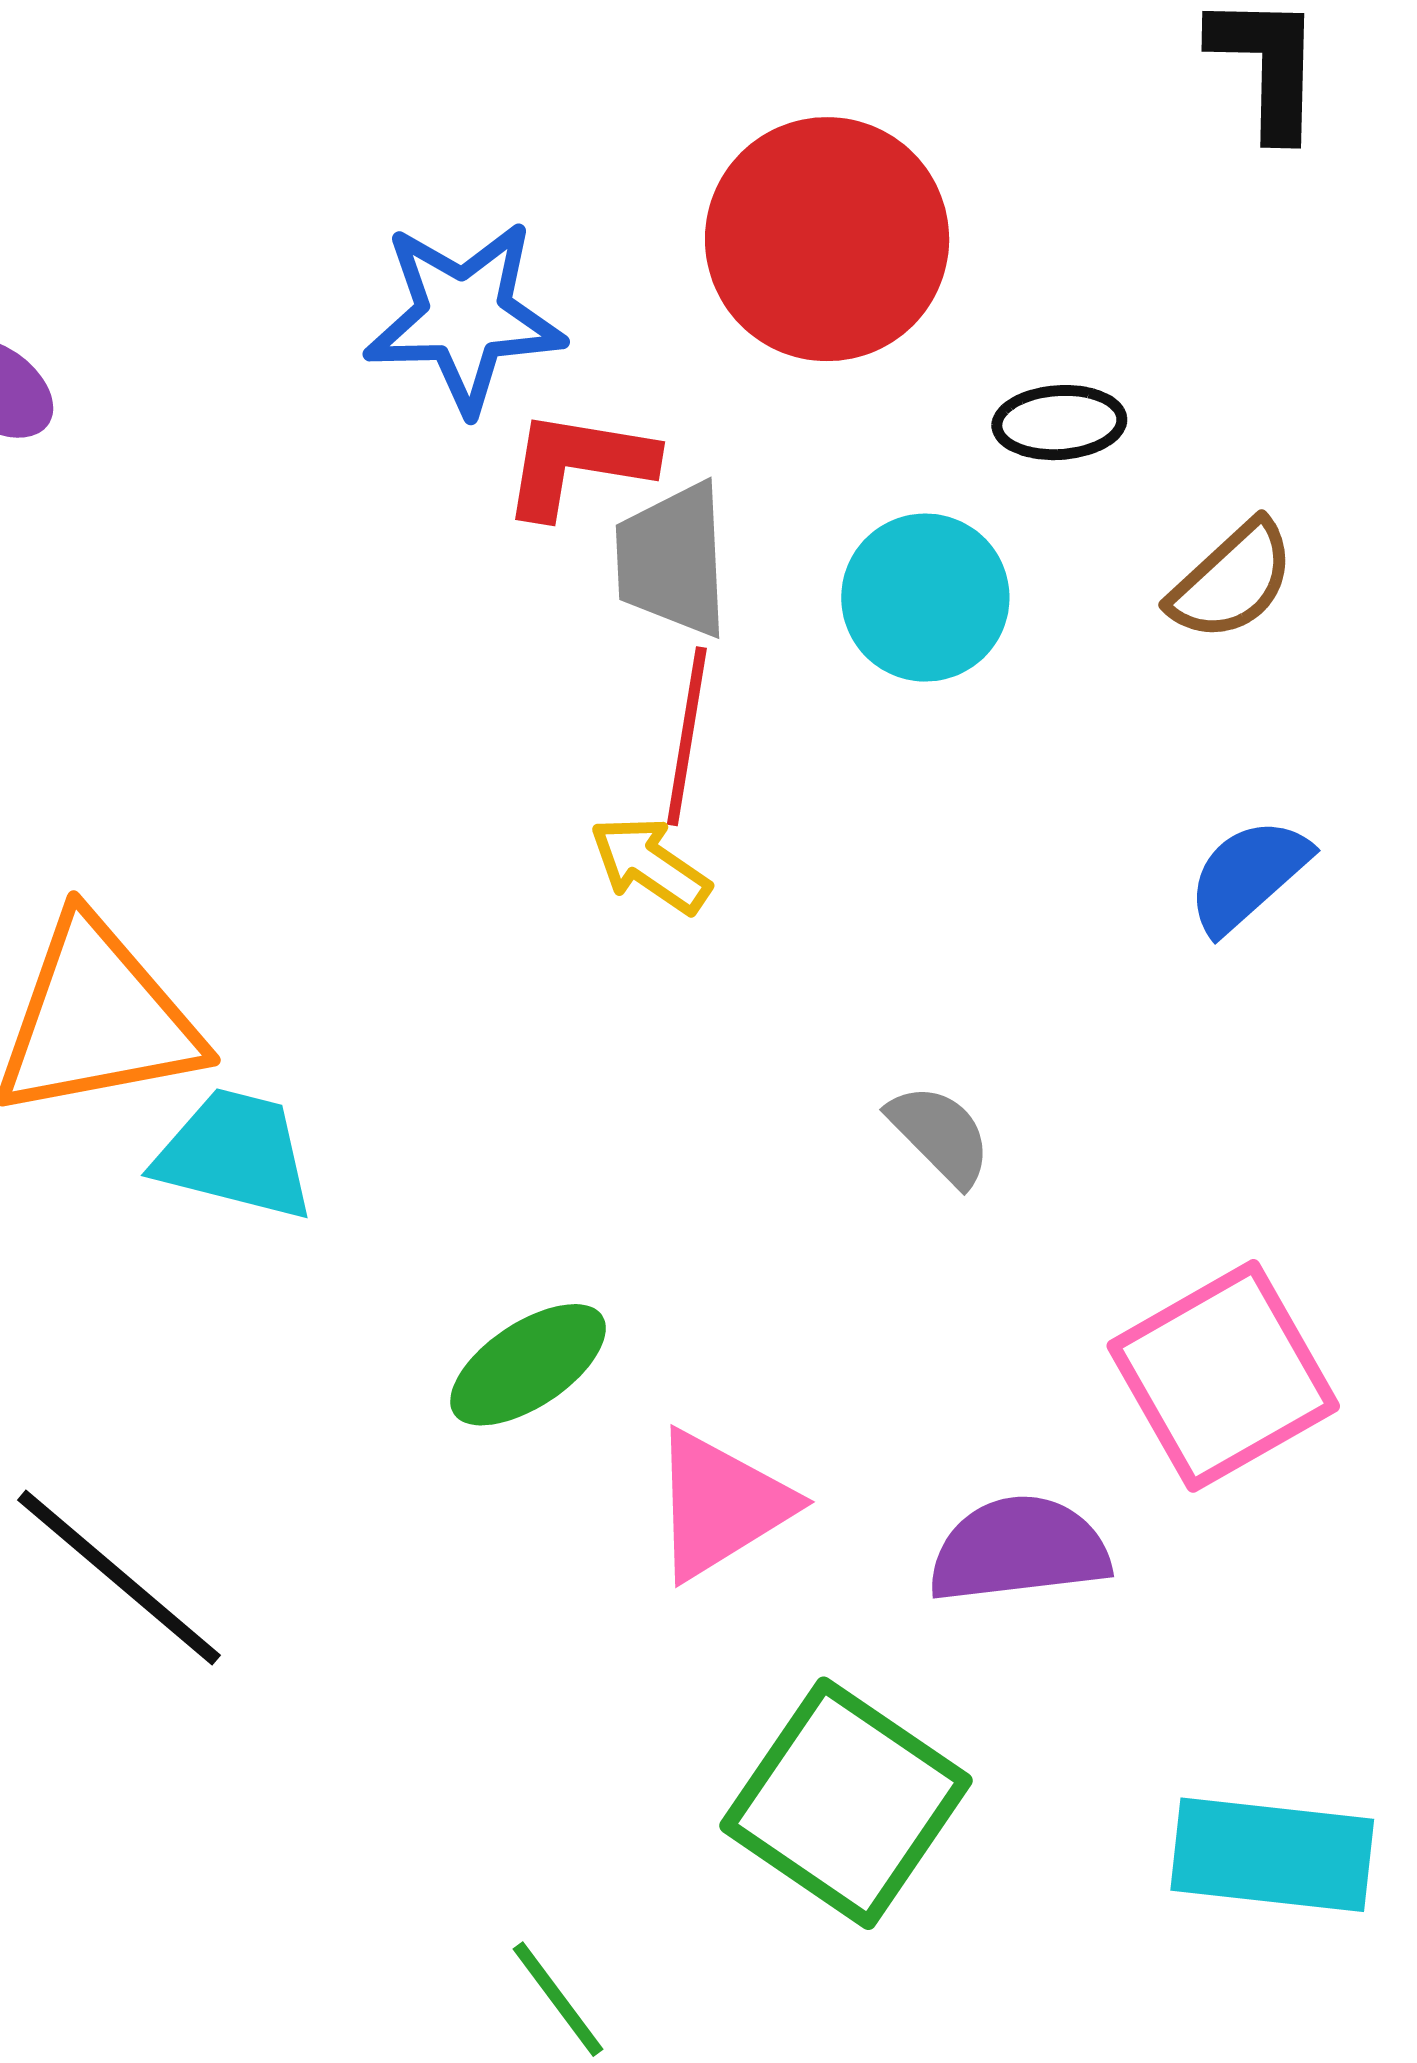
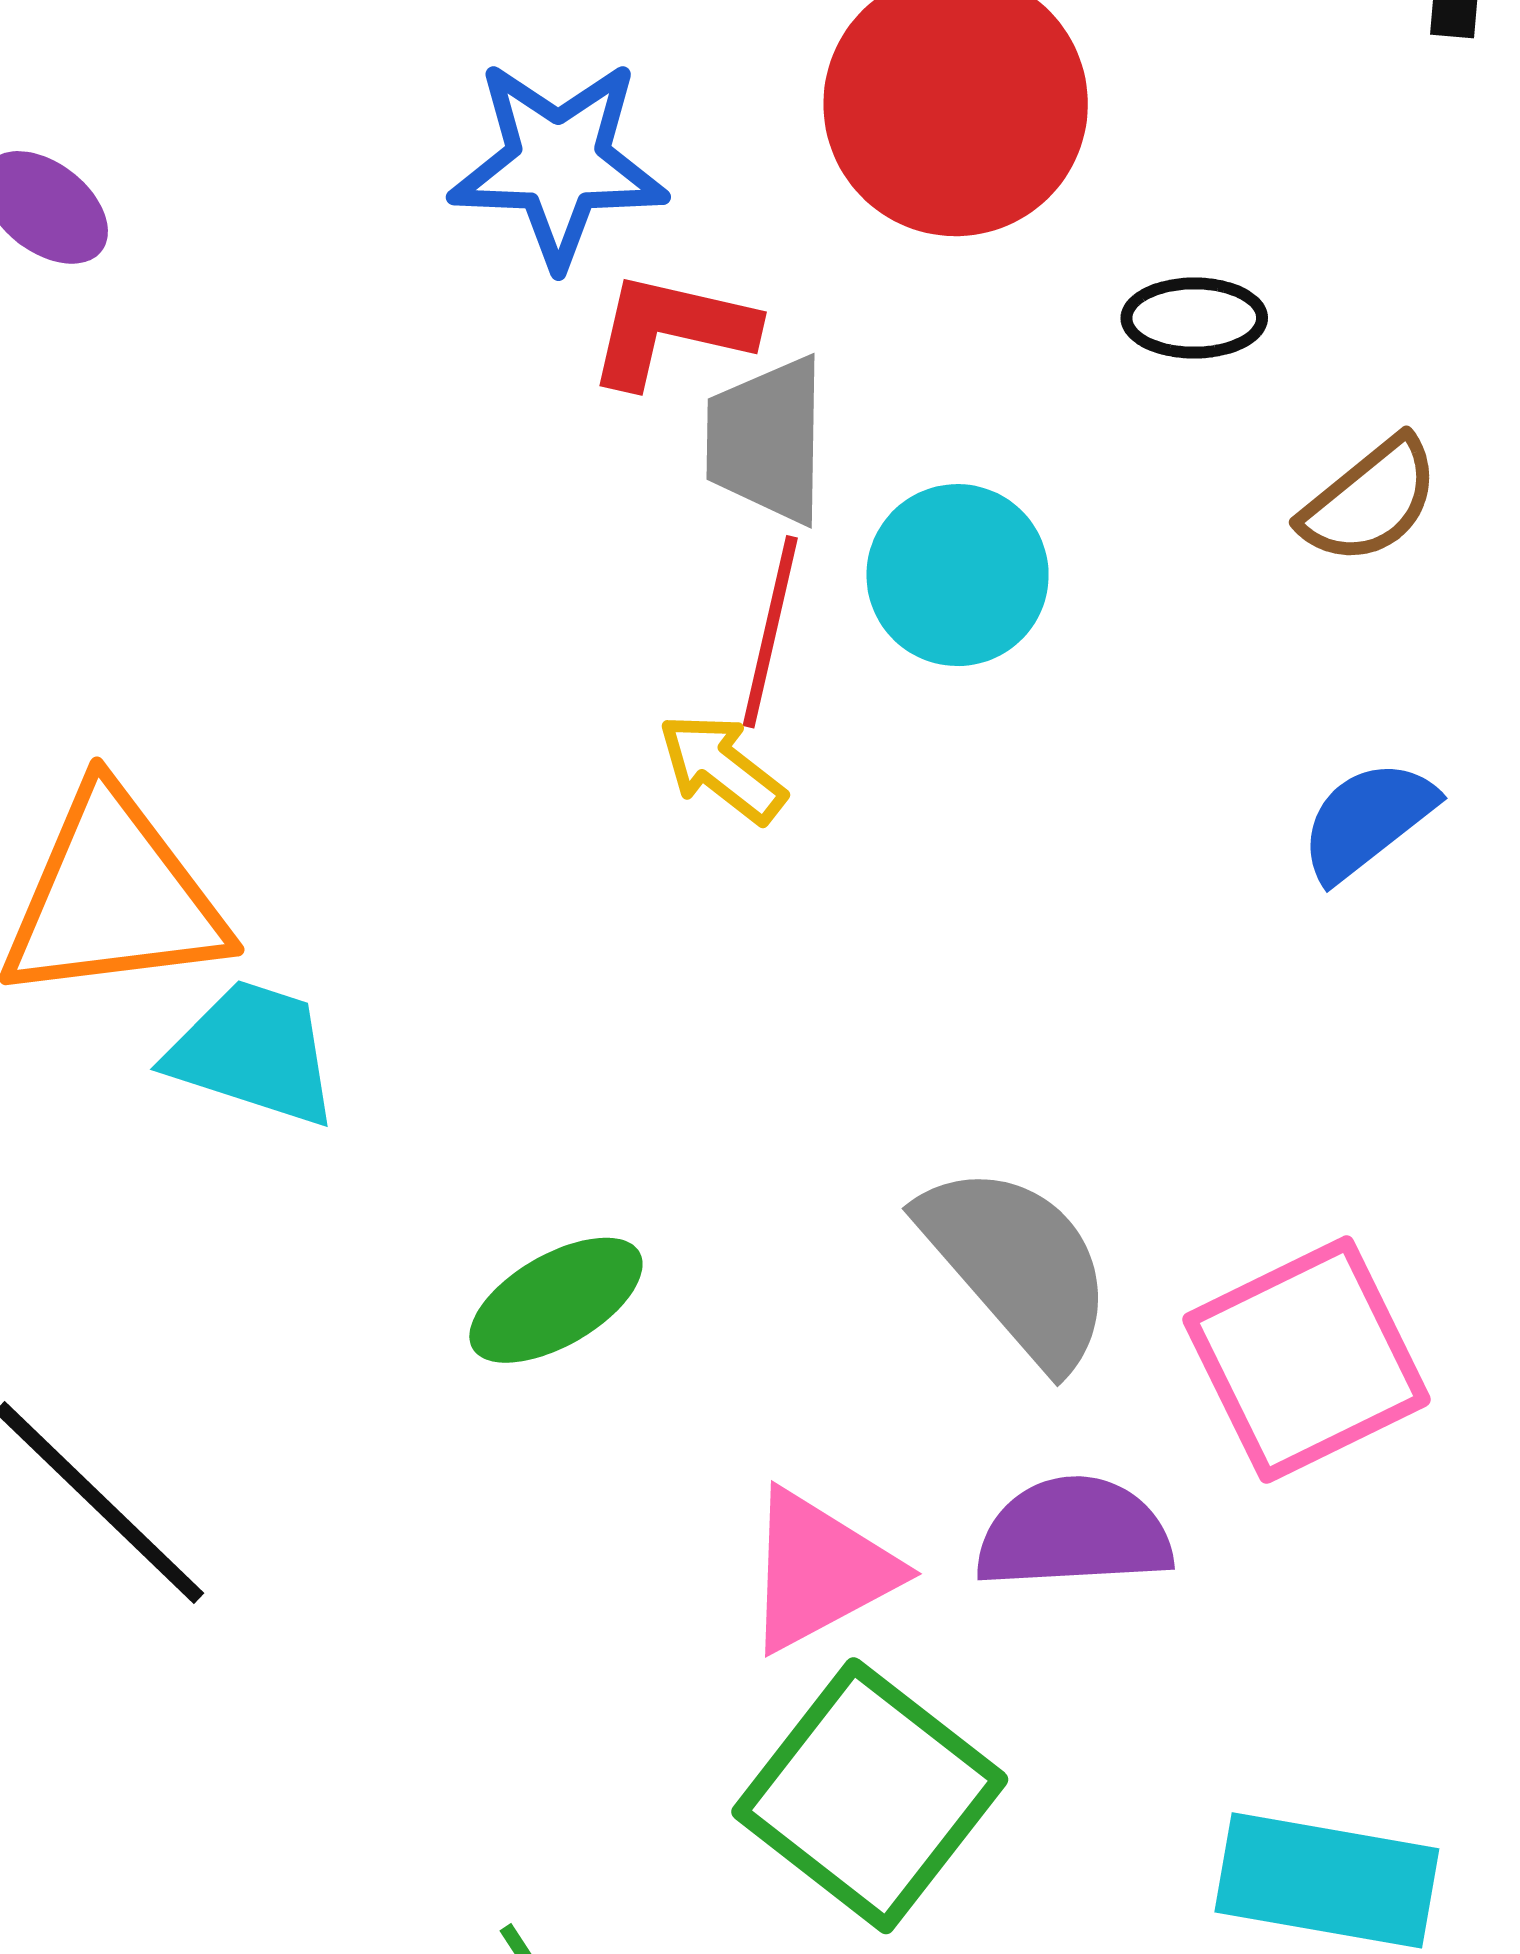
cyan circle: (925, 598) -> (958, 575), moved
gray semicircle: (940, 1135) -> (1017, 1265), moved, size x1.8
pink triangle: (720, 1505) -> (820, 1570), moved

